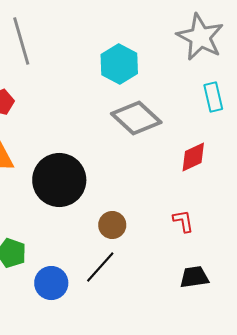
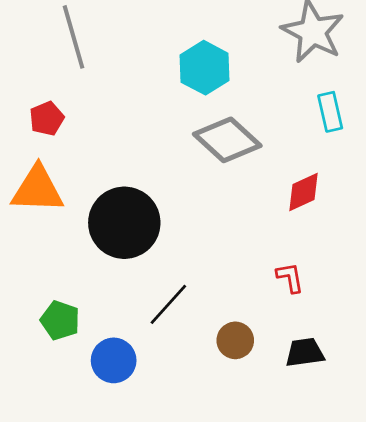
brown circle: (112, 225) -> (235, 340), moved
black line: (100, 267) -> (168, 304), moved

